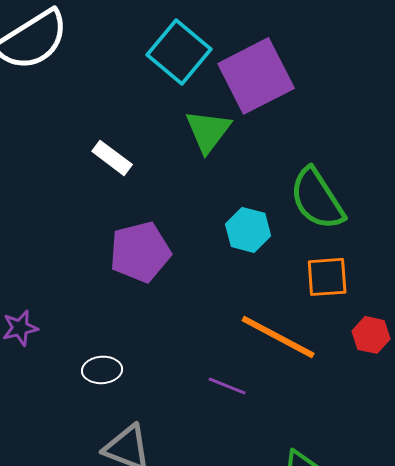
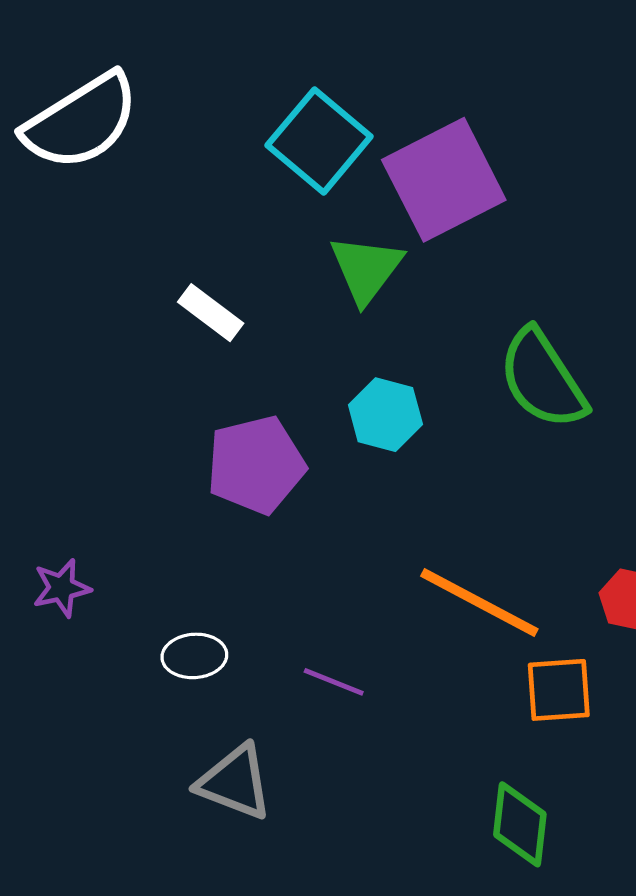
cyan hexagon: (248, 230) -> (385, 415), moved
orange square: (327, 277) -> (559, 690), moved
purple line: (227, 386) -> (334, 682), moved

